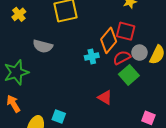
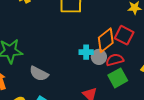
gray semicircle: (43, 46) -> (39, 74), moved
gray circle: (139, 53) -> (99, 57), moved

